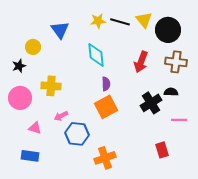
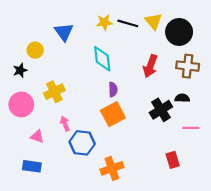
yellow cross: (51, 86) -> (54, 92), turned -30
pink arrow: (61, 116) -> (65, 124), turned 96

